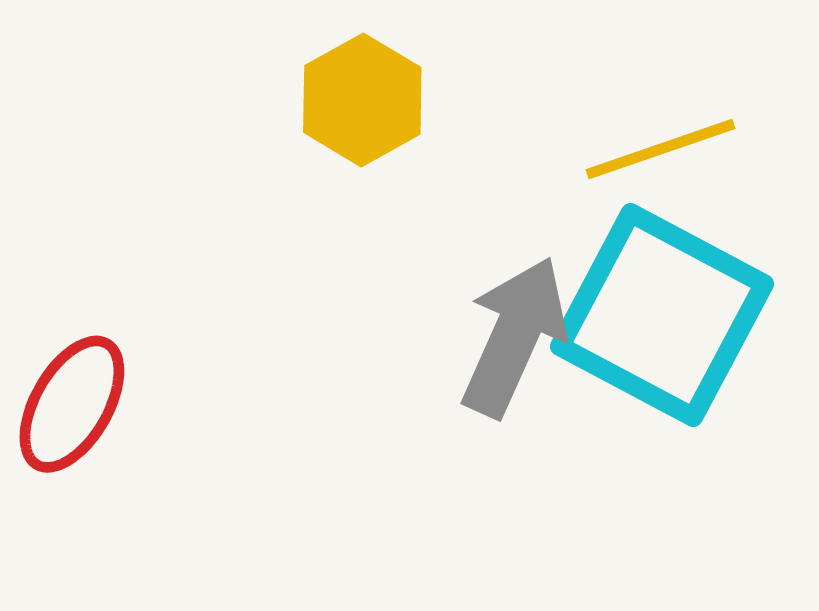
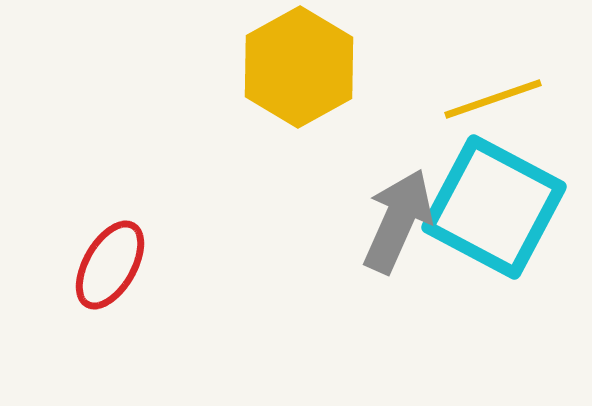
yellow hexagon: (362, 100) -> (299, 67), size x1.4

